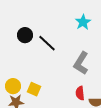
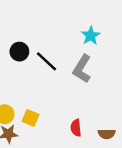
gray L-shape: (81, 63) -> (82, 69), moved
red semicircle: (80, 93) -> (76, 128), moved

